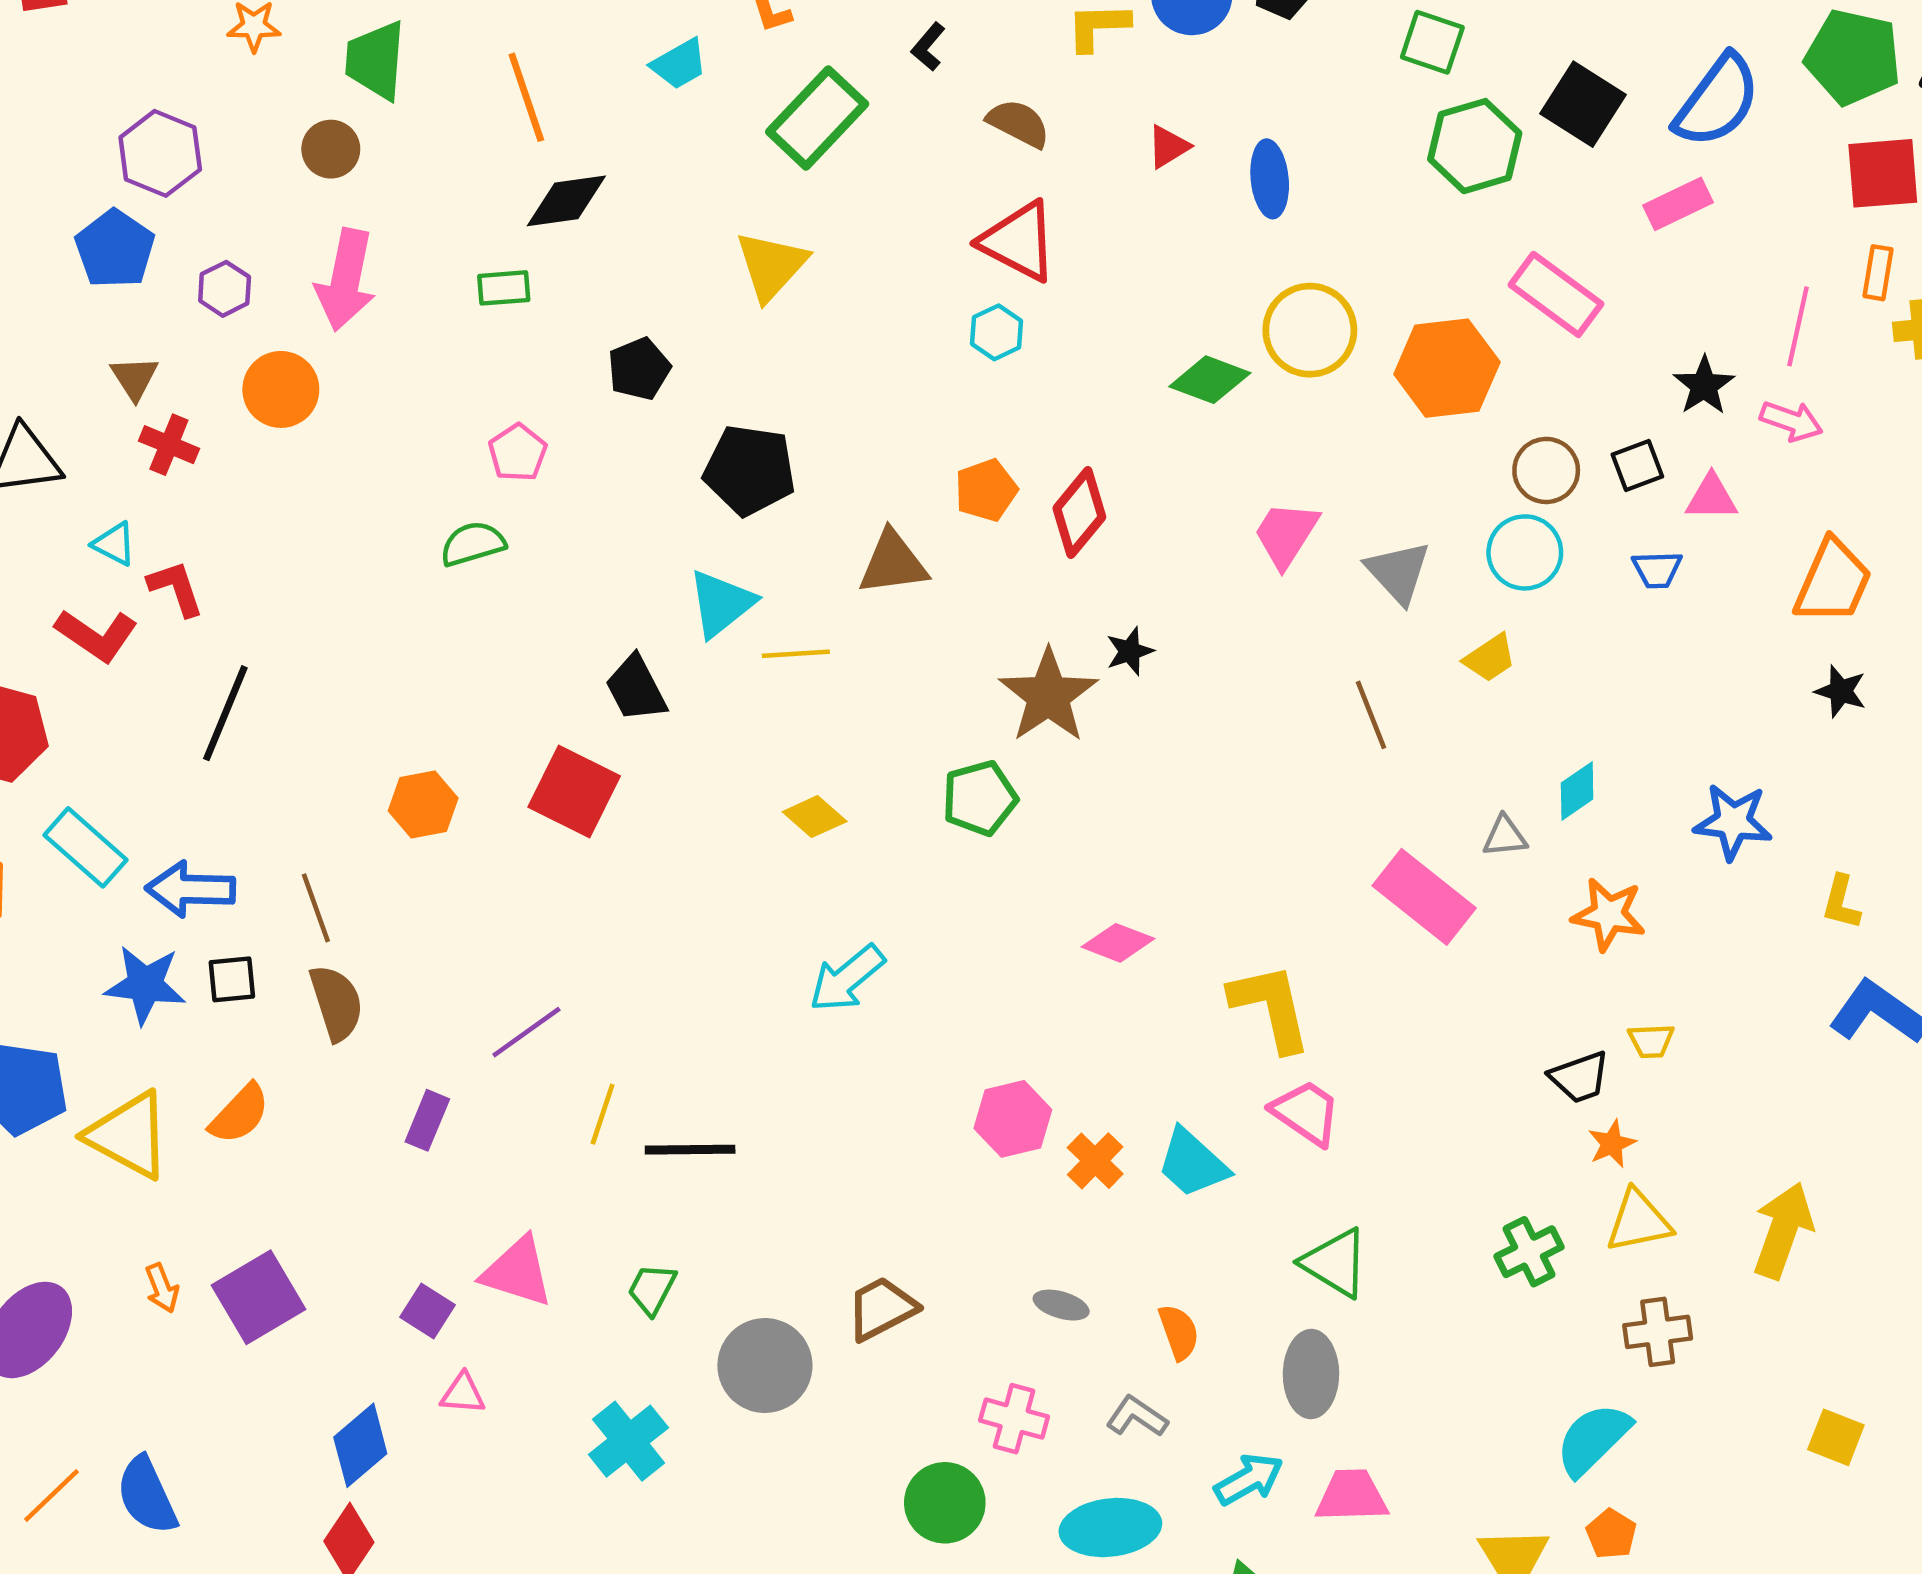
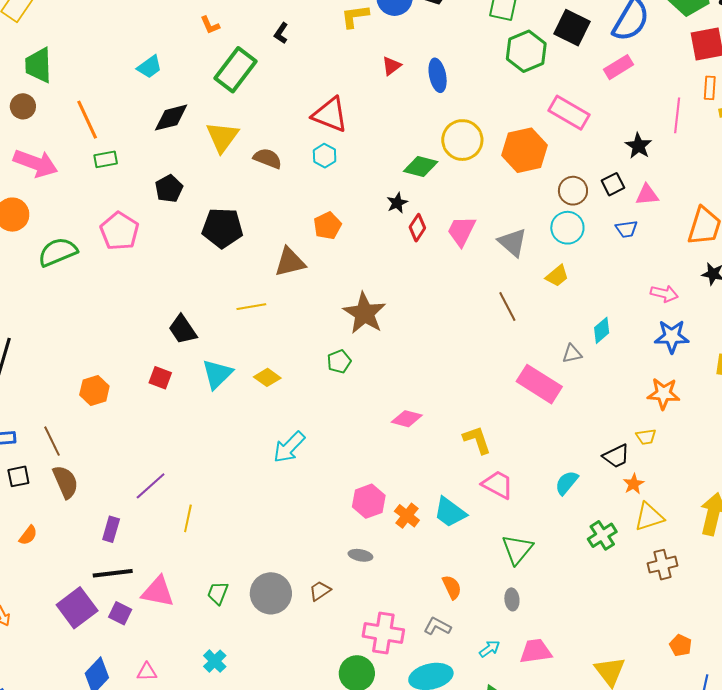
cyan trapezoid: (679, 64) -> (149, 67), moved
orange line: (526, 97) -> (87, 120), moved
brown semicircle: (1018, 123) -> (268, 158), moved
black diamond: (566, 201) -> (171, 118), moved
pink arrow: (346, 280) -> (36, 163), turned -75
pink arrow: (1791, 421) -> (664, 294), moved
pink pentagon: (518, 453) -> (119, 231), size x1.5
red diamond: (1079, 513) -> (417, 228), moved, size x0.7
green semicircle: (473, 544) -> (58, 252), moved, size x1.4
cyan triangle: (721, 604) -> (217, 374), moved
black star: (1130, 651) -> (397, 203), moved
red square: (574, 792) -> (160, 378), size x0.6
green pentagon: (980, 798) -> (339, 362), size x0.7
orange star: (1609, 914) -> (663, 394), moved
yellow L-shape: (1271, 1007) -> (477, 440), size x0.7
orange semicircle: (240, 1114) -> (28, 535), size x0.7
black line: (690, 1150) -> (113, 573), moved
green triangle: (1335, 1263) -> (517, 549), turned 44
purple square: (259, 1297) -> (77, 608), moved
gray ellipse: (1061, 1305) -> (360, 555), moved
brown trapezoid: (882, 1308) -> (320, 591), size x0.7
gray circle: (765, 1366) -> (271, 593), moved
gray ellipse: (1311, 1374) -> (512, 599), size x0.6
pink triangle: (463, 1394) -> (147, 672), moved
pink cross: (1014, 1419) -> (383, 633), size x1.4
cyan semicircle: (1593, 1439) -> (567, 483), moved, size x0.7
cyan cross: (628, 1441) -> (215, 661), size x0.7
cyan arrow: (1249, 1479) -> (490, 649), size x0.7
orange pentagon: (1611, 1534) -> (681, 645), moved

